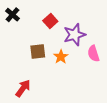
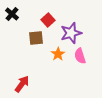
brown square: (38, 52) -> (36, 38), moved
pink semicircle: (93, 54) -> (80, 56), moved

